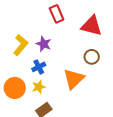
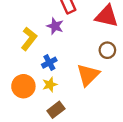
purple star: (44, 44) -> (55, 26), moved

